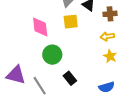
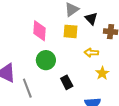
yellow arrow: (107, 36) -> (91, 53), moved
black rectangle: (70, 78) -> (67, 82), moved

